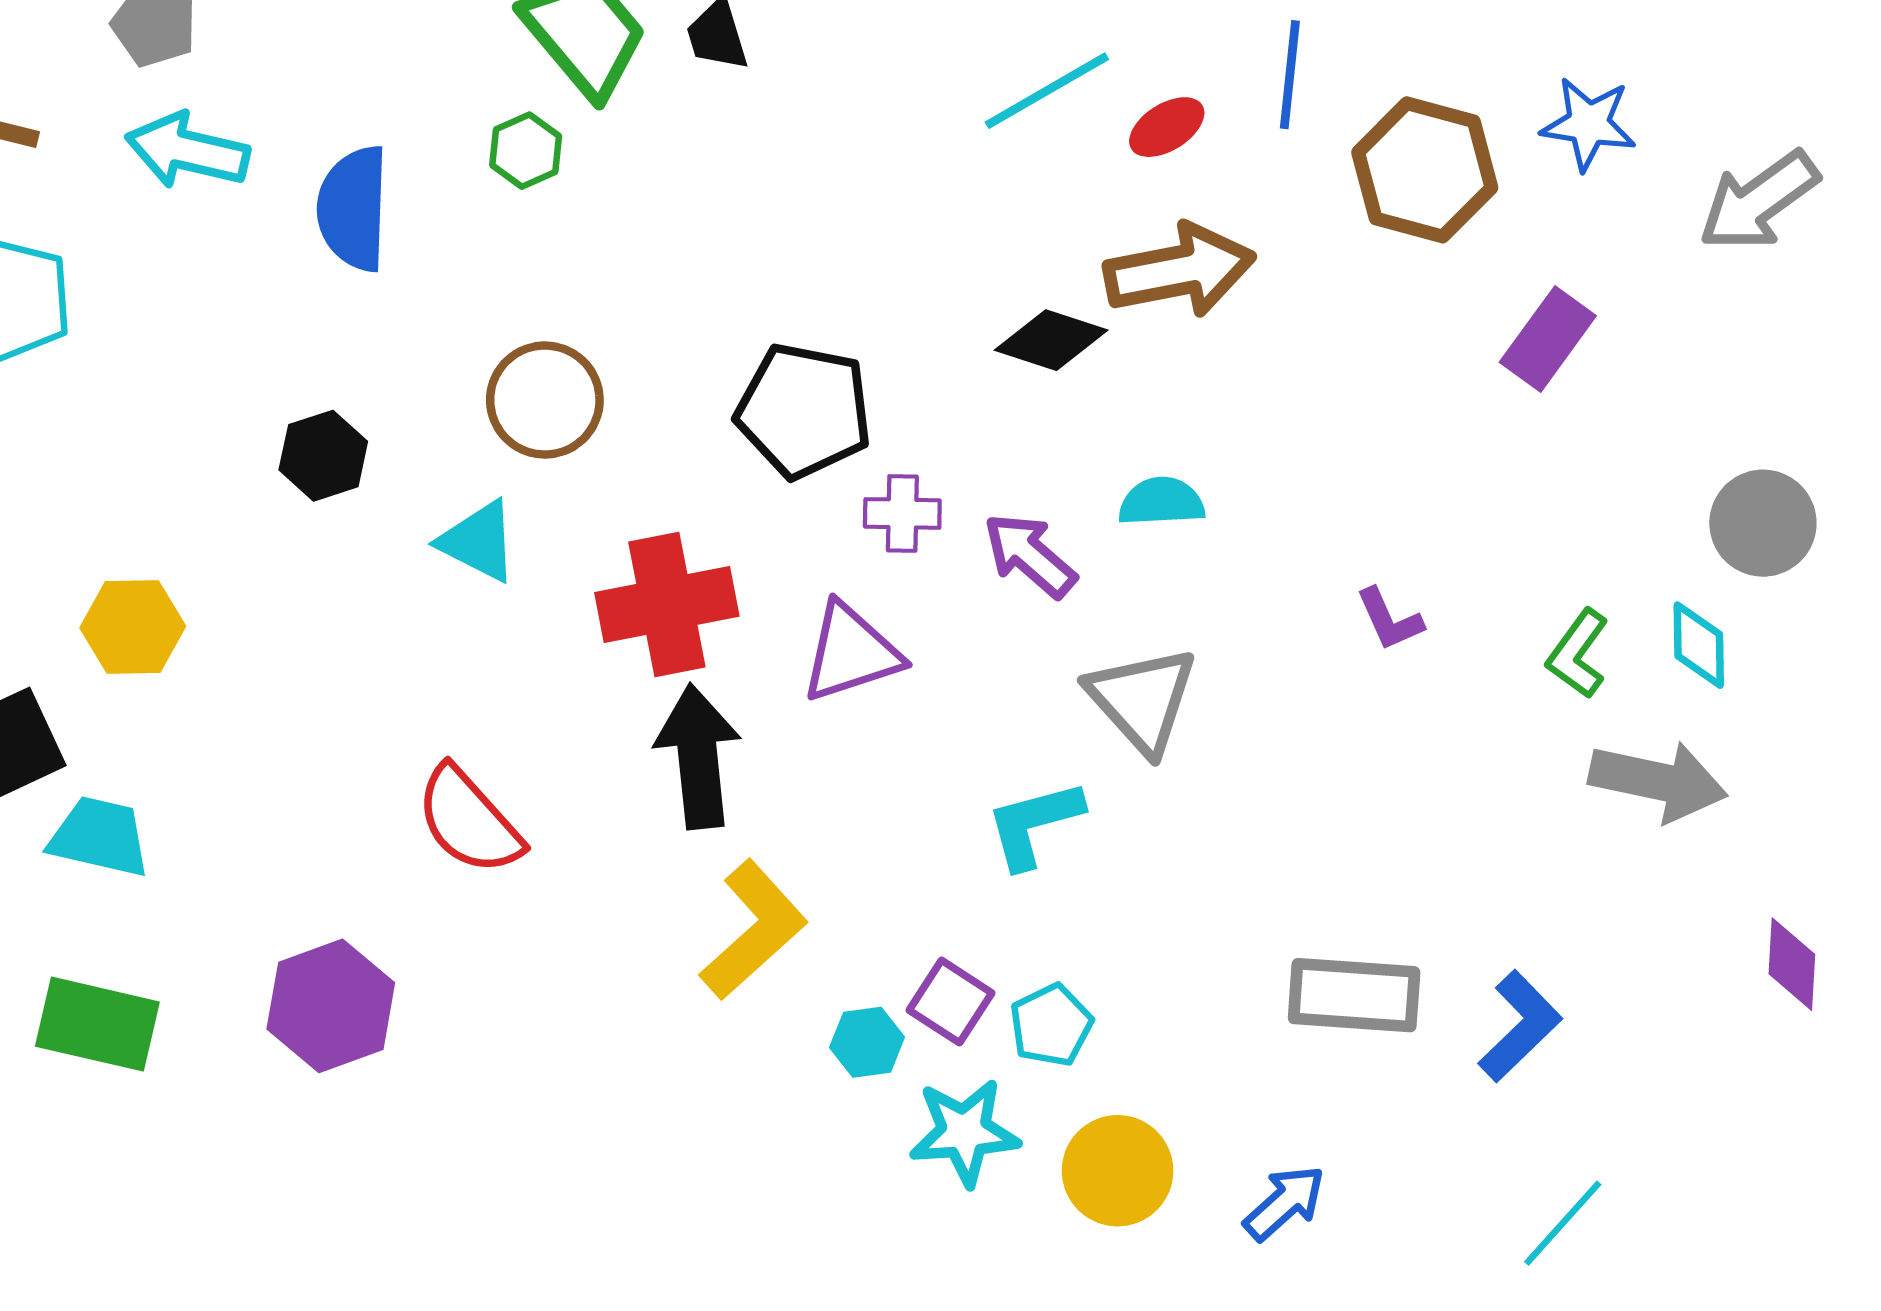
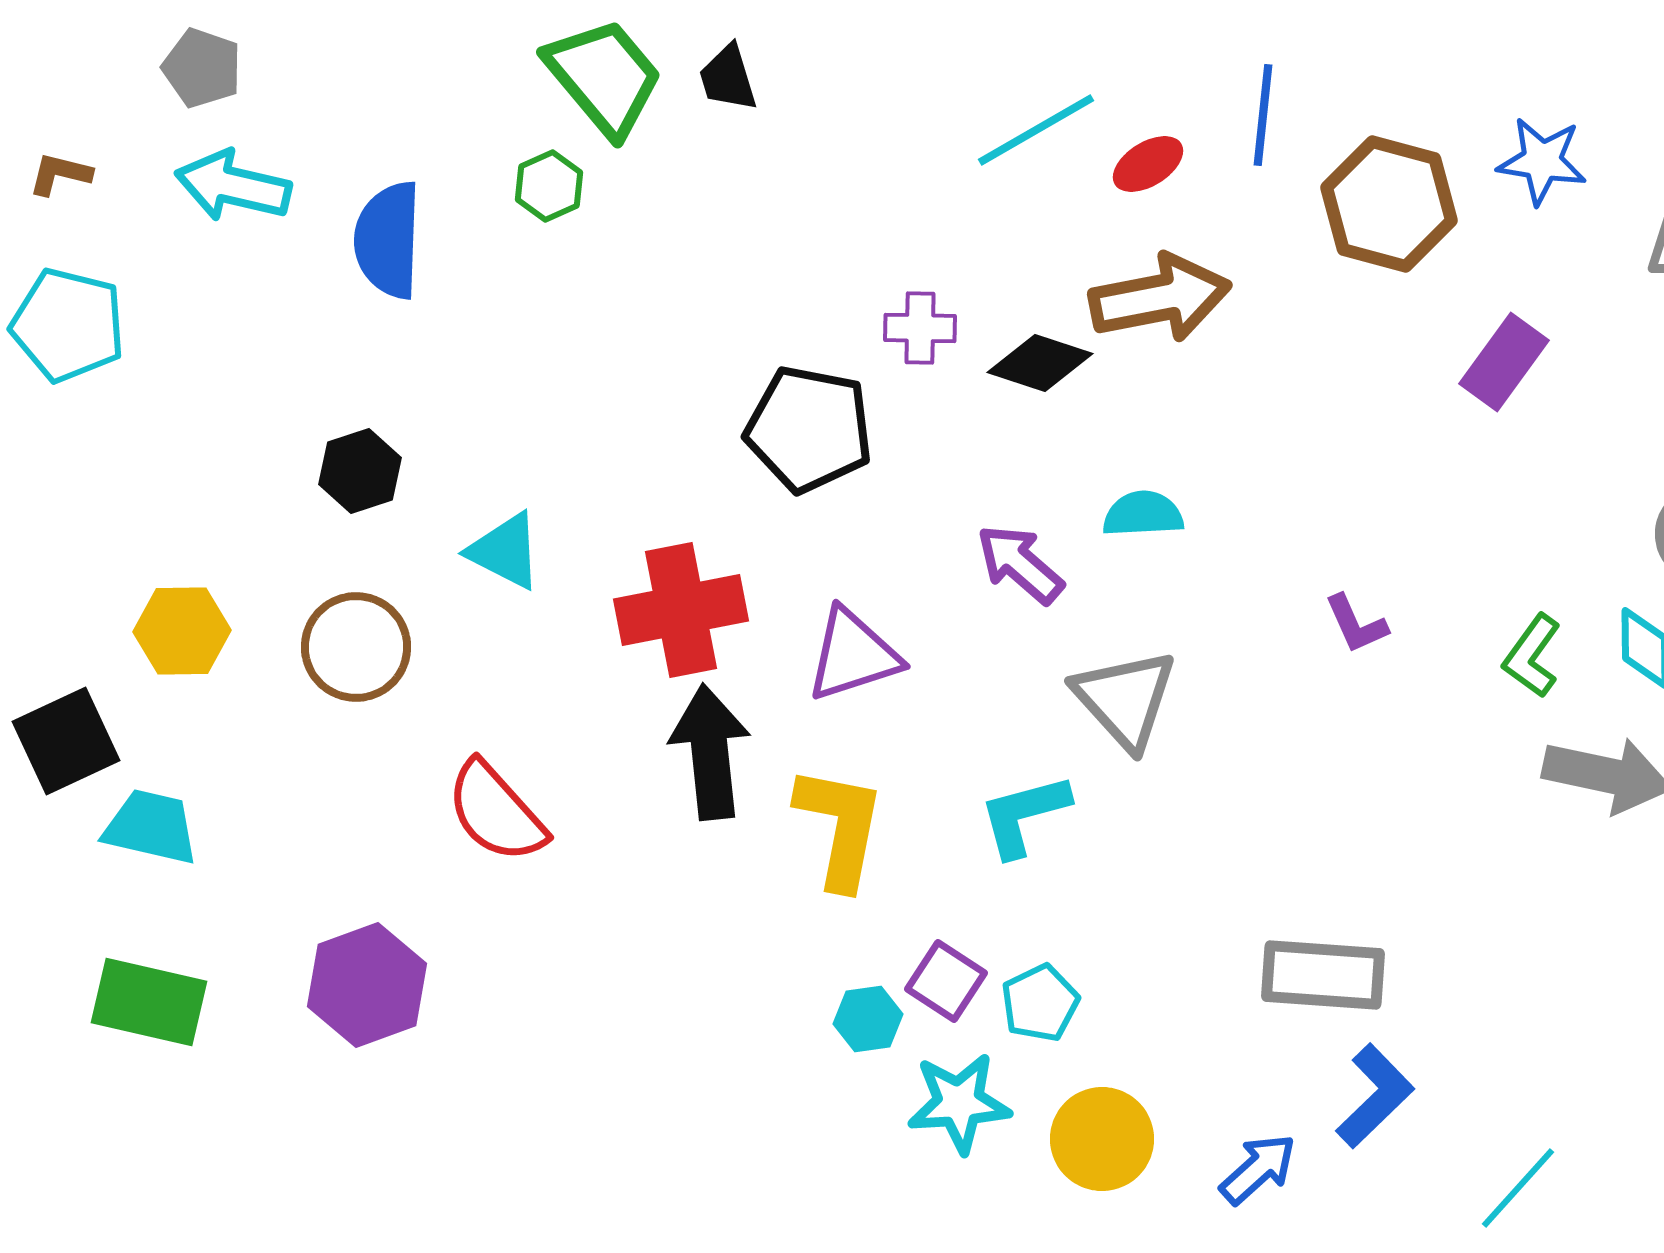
brown circle: (545, 400) -> (356, 647), moved
purple cross: (902, 513) -> (920, 328), moved
yellow L-shape: (754, 930) -> (840, 827), moved, turned -37
blue L-shape: (1520, 1026) -> (1375, 1096), moved

